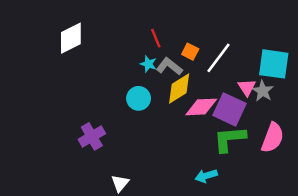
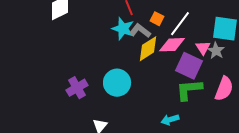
cyan star: (148, 64) -> (123, 29), size x1.6
cyan circle: (139, 98) -> (117, 83), moved, size x1.4
pink diamond: (201, 107) -> (172, 45), moved

